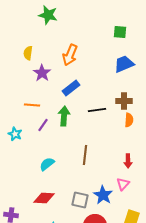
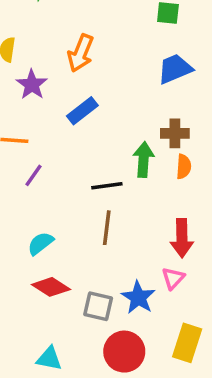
black line: (97, 110) -> (107, 186), moved
green arrow: (64, 116) -> (143, 160), moved
red arrow: (128, 161) -> (182, 238), size x1.5
red diamond: (44, 198) -> (51, 287), moved, turned 30

